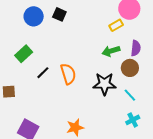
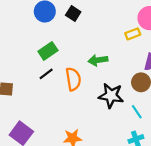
green arrow: (111, 51) -> (98, 60), moved
green rectangle: (24, 54) -> (48, 51), moved

